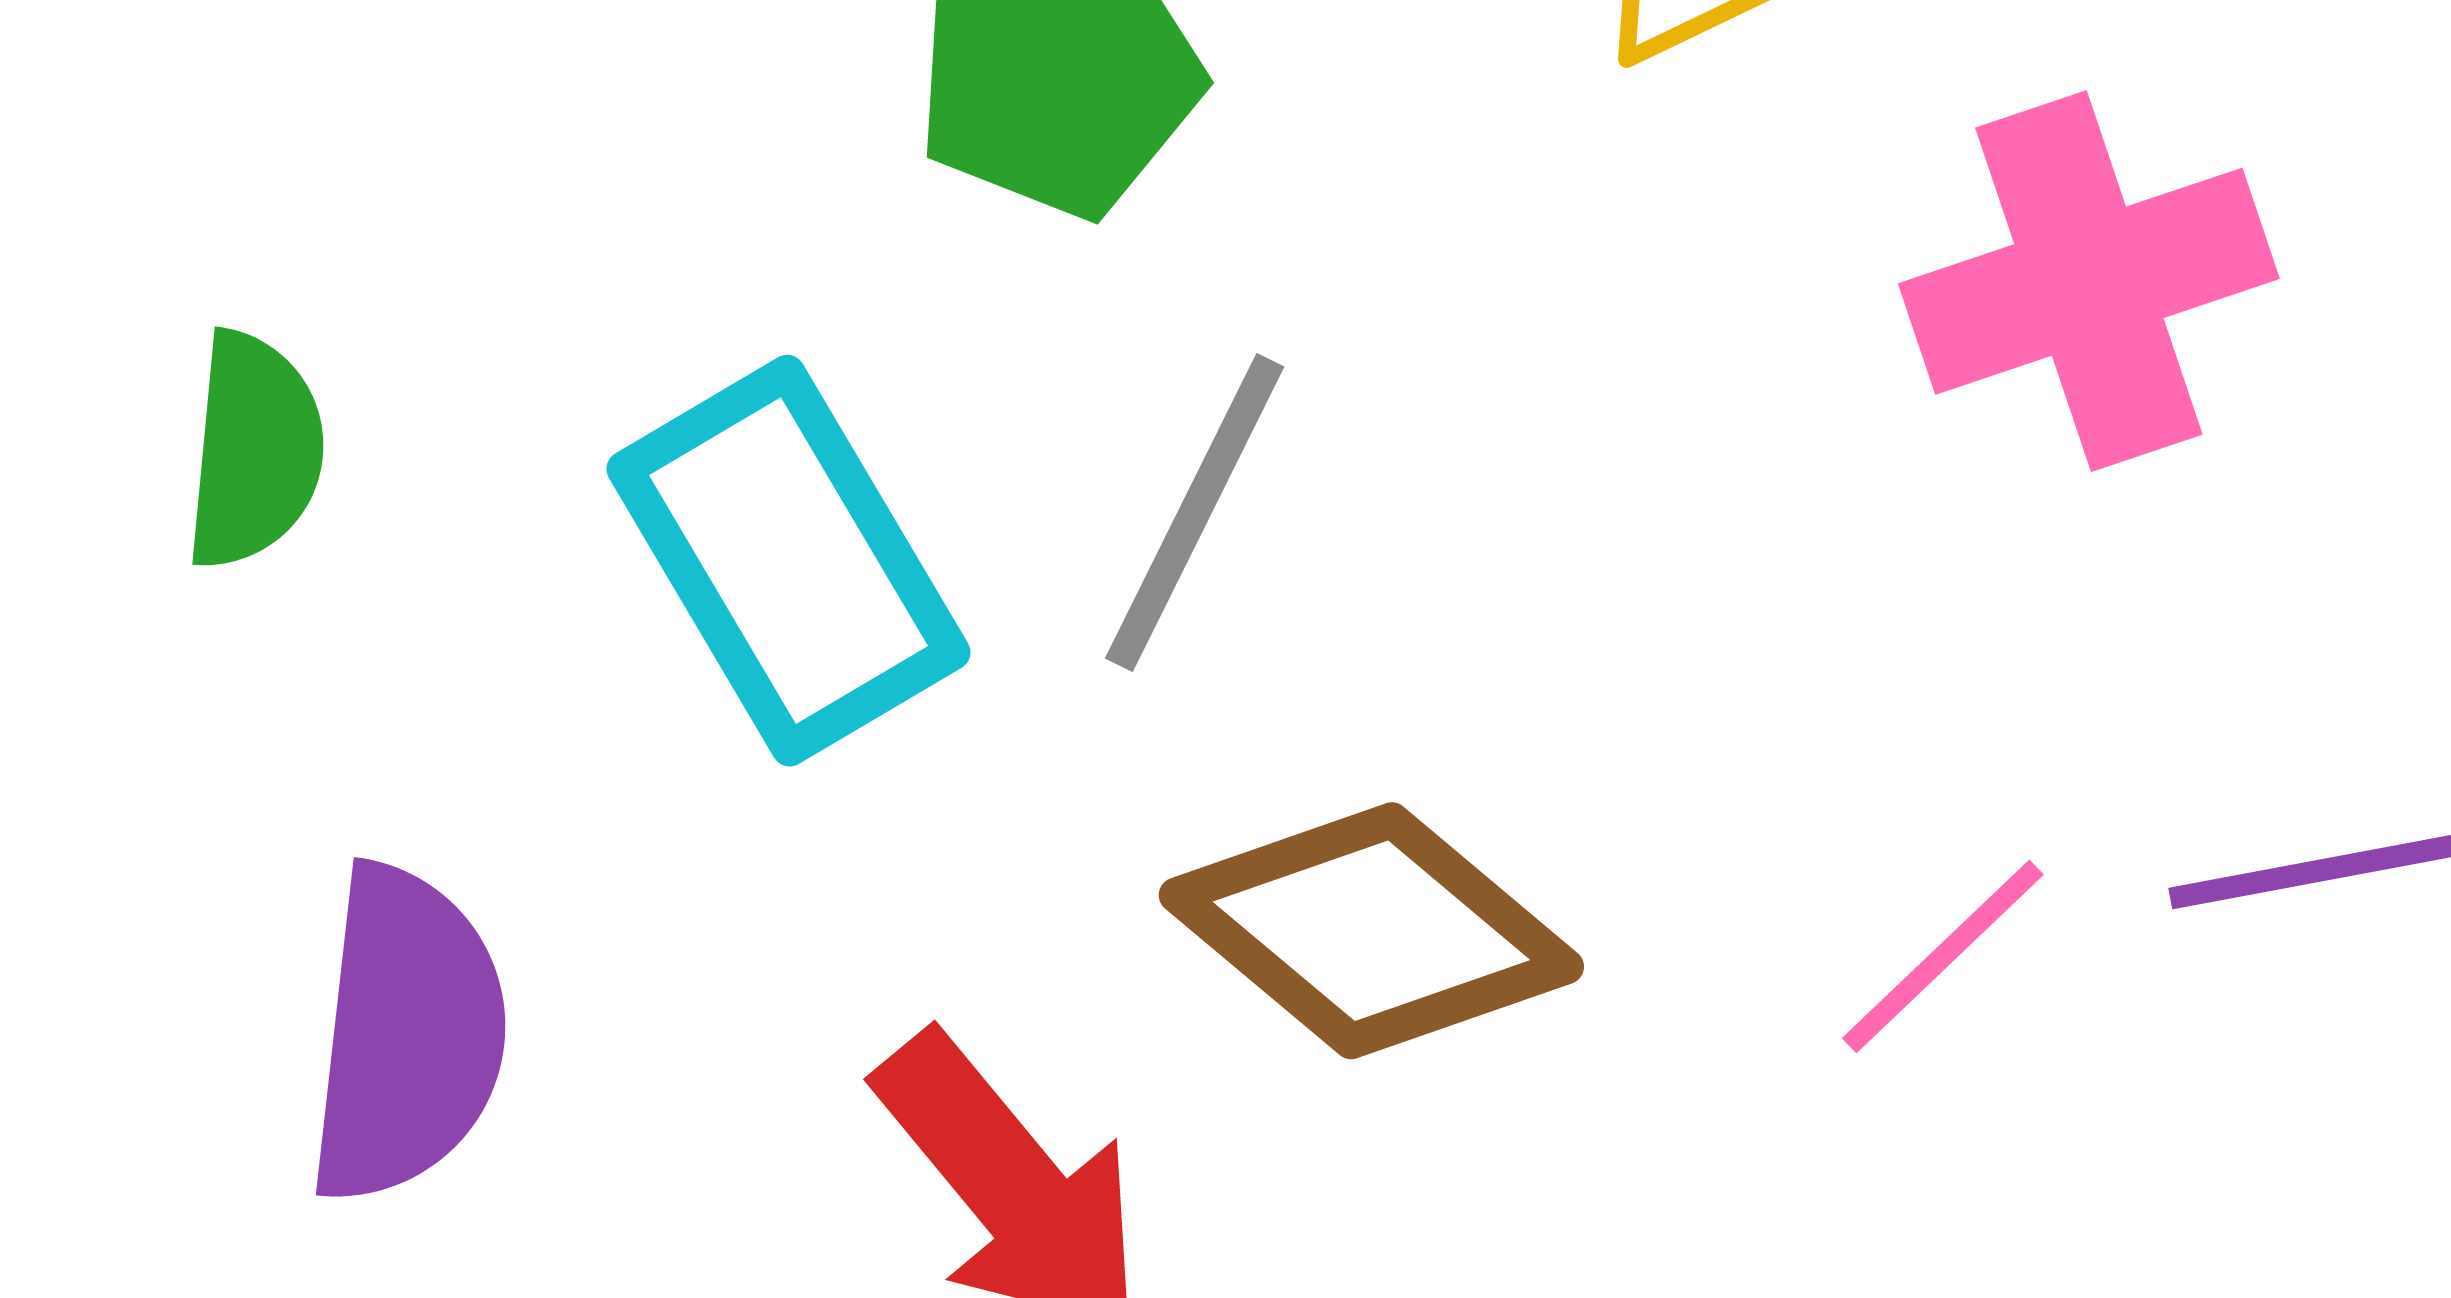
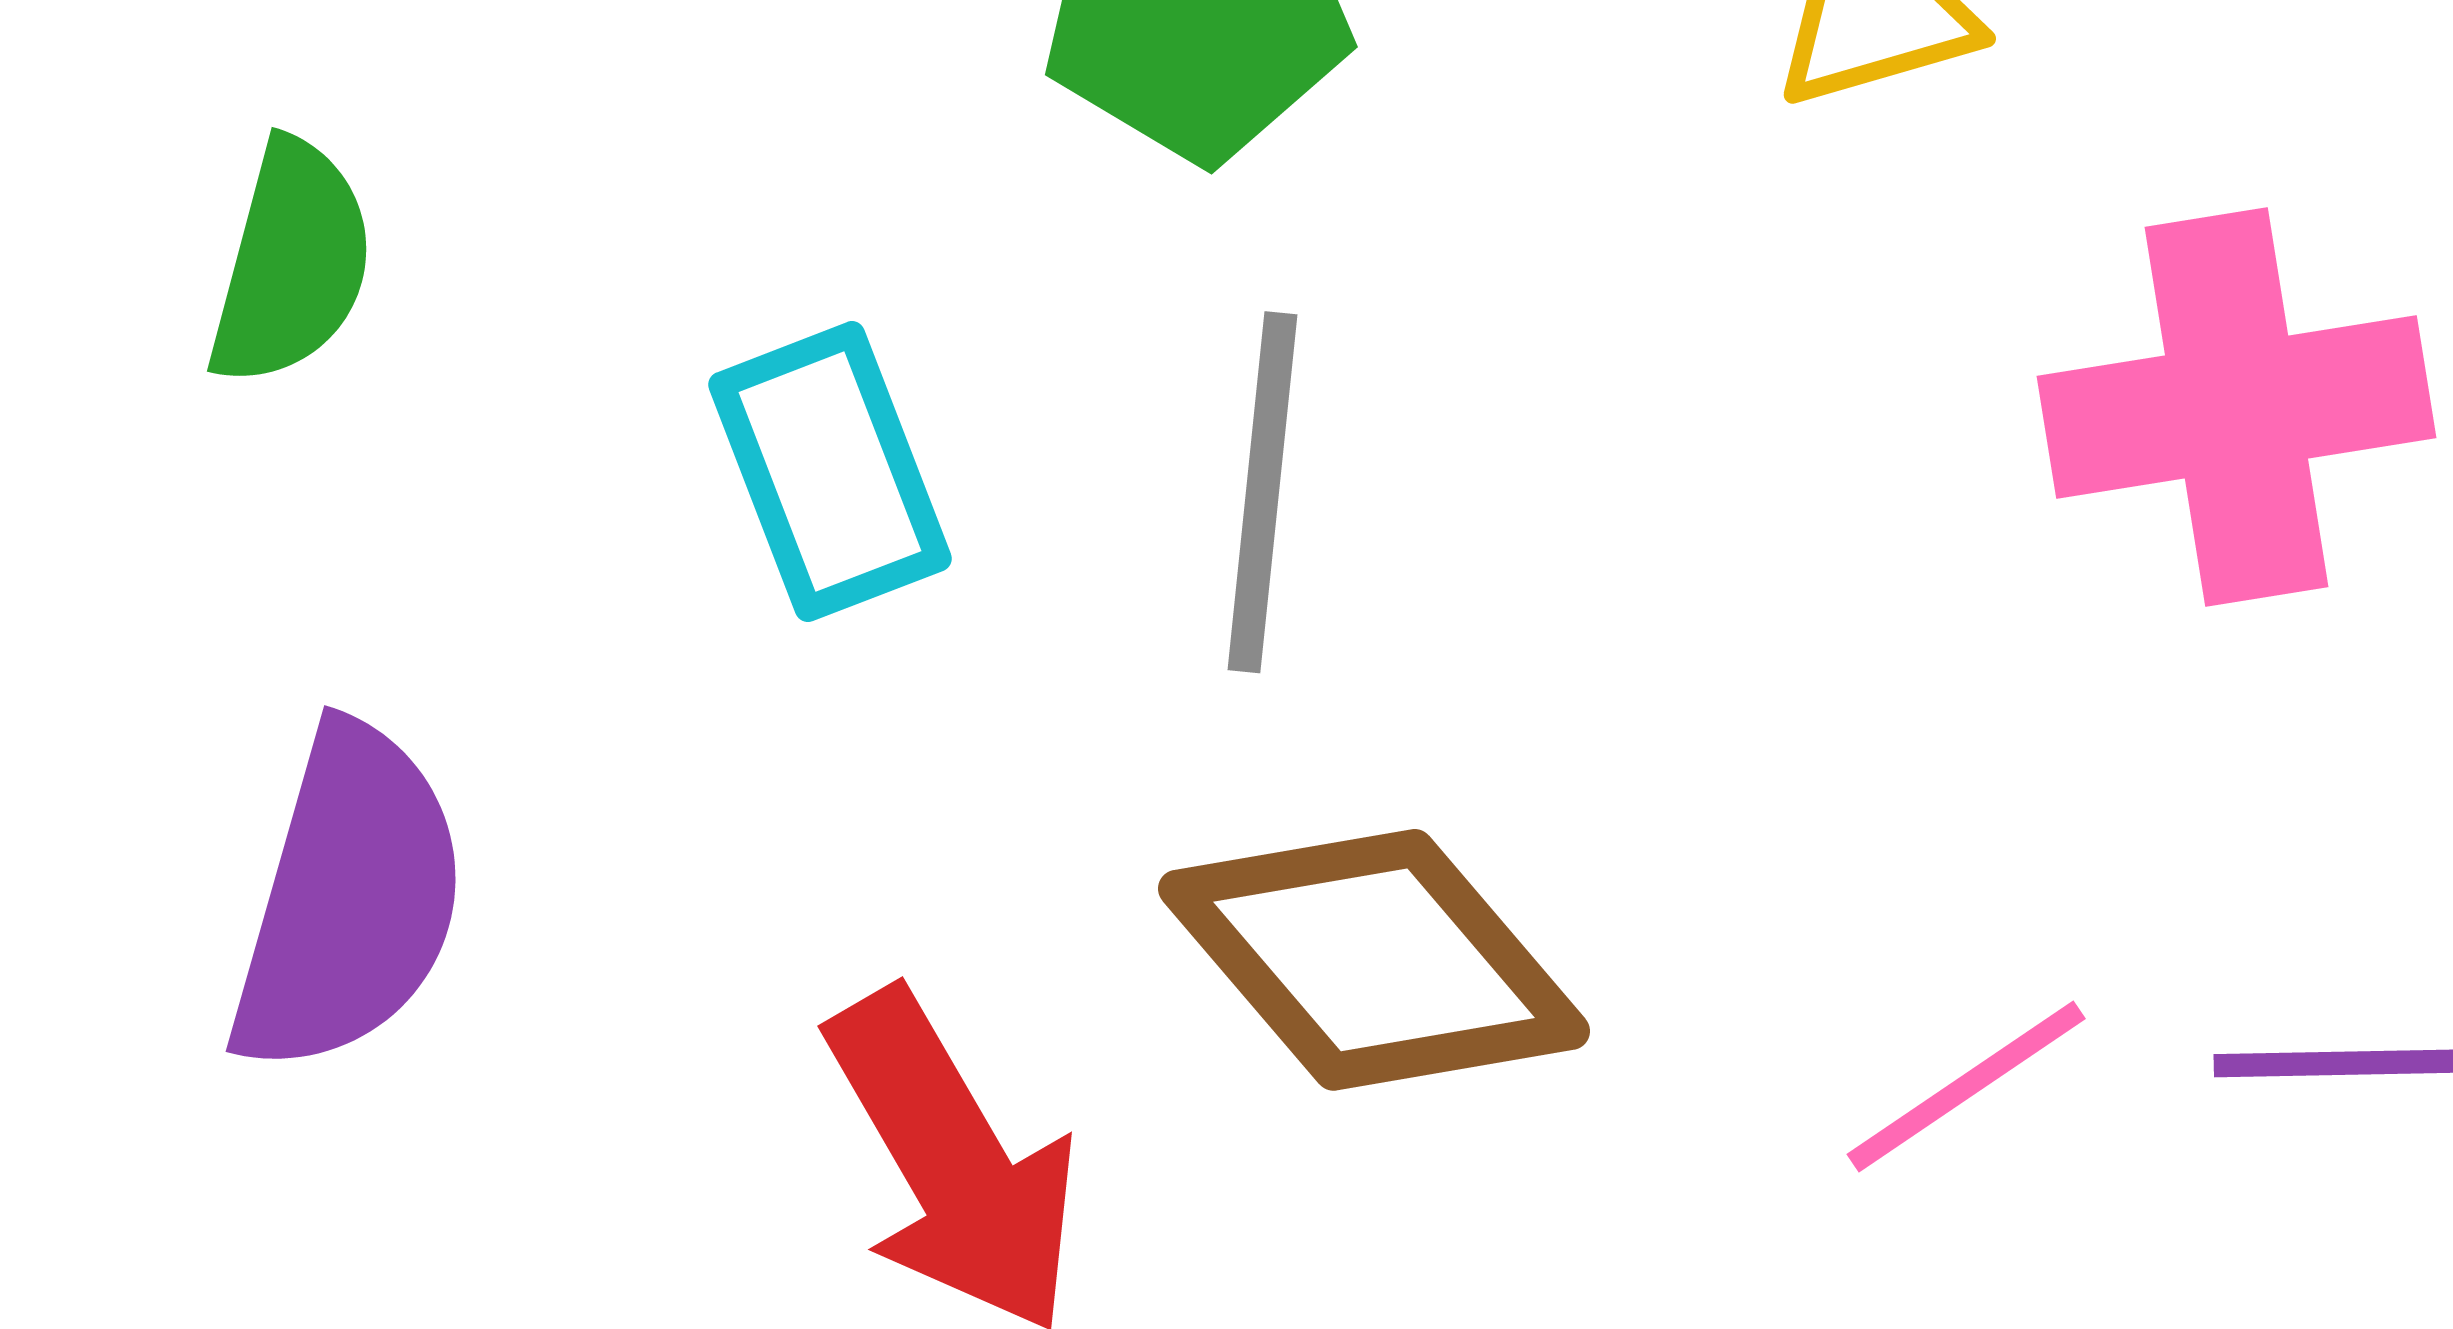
gray line: (1195, 513) -> (1262, 492), turned -30
cyan rectangle: (788, 561) -> (830, 472), size x0.7

